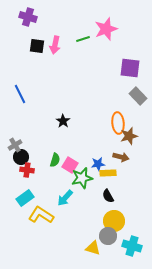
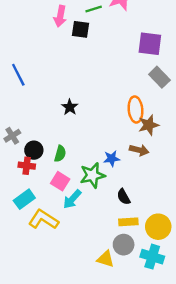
black square: (37, 46) -> (80, 29), moved
black circle: (21, 157) -> (34, 150), moved
pink square: (70, 165) -> (60, 181), moved
yellow rectangle: (108, 173) -> (128, 222), moved
yellow circle: (114, 221) -> (158, 227), moved

